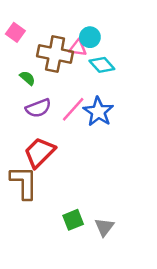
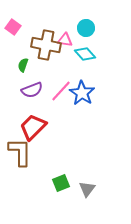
cyan circle: (90, 37) -> (86, 28), moved
green semicircle: (27, 78) -> (23, 65), turned -112

